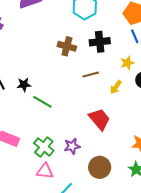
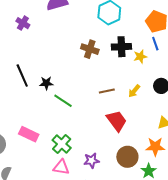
yellow star: (127, 63) -> (140, 57), moved
brown line: (91, 74) -> (107, 91), moved
purple star: (72, 146) -> (92, 161), moved
brown circle: (100, 167) -> (127, 157), moved

